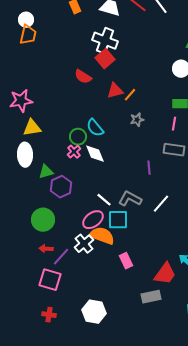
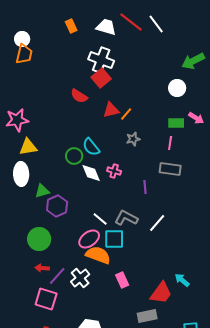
pink cross: (74, 152) -> (114, 171), moved, turned -32
white cross: (84, 244) -> (80, 278), moved

